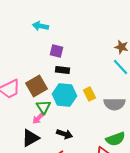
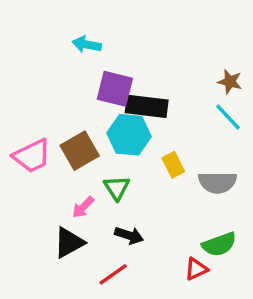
purple square: (56, 51) -> (115, 89), size x1.5
black rectangle: (62, 70) -> (147, 106), moved, size x1.6
cyan hexagon: (64, 95) -> (129, 135), moved
green triangle: (43, 107) -> (117, 188), moved

